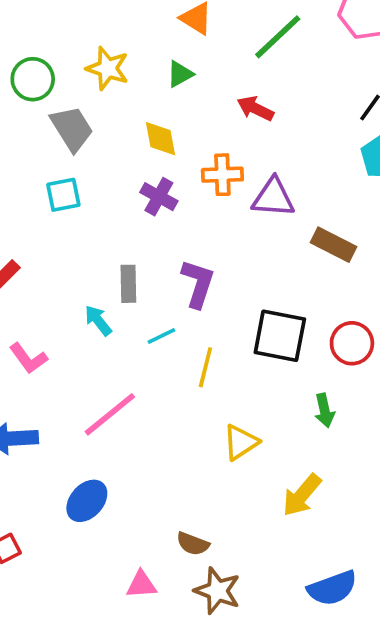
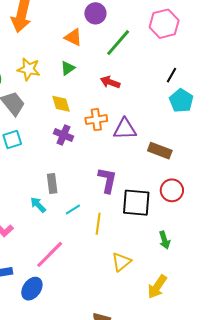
purple L-shape: (198, 283) -> (107, 180), moved
red circle: (352, 343) -> (172, 190), moved
blue ellipse: (87, 501) -> (32, 289), moved

